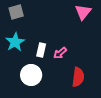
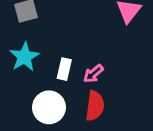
red semicircle: (78, 77) -> (95, 106), moved

